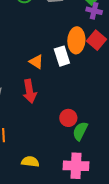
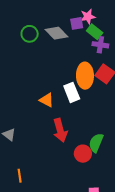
red arrow: (30, 91) -> (60, 130), moved
green semicircle: (80, 131) -> (96, 143), moved

